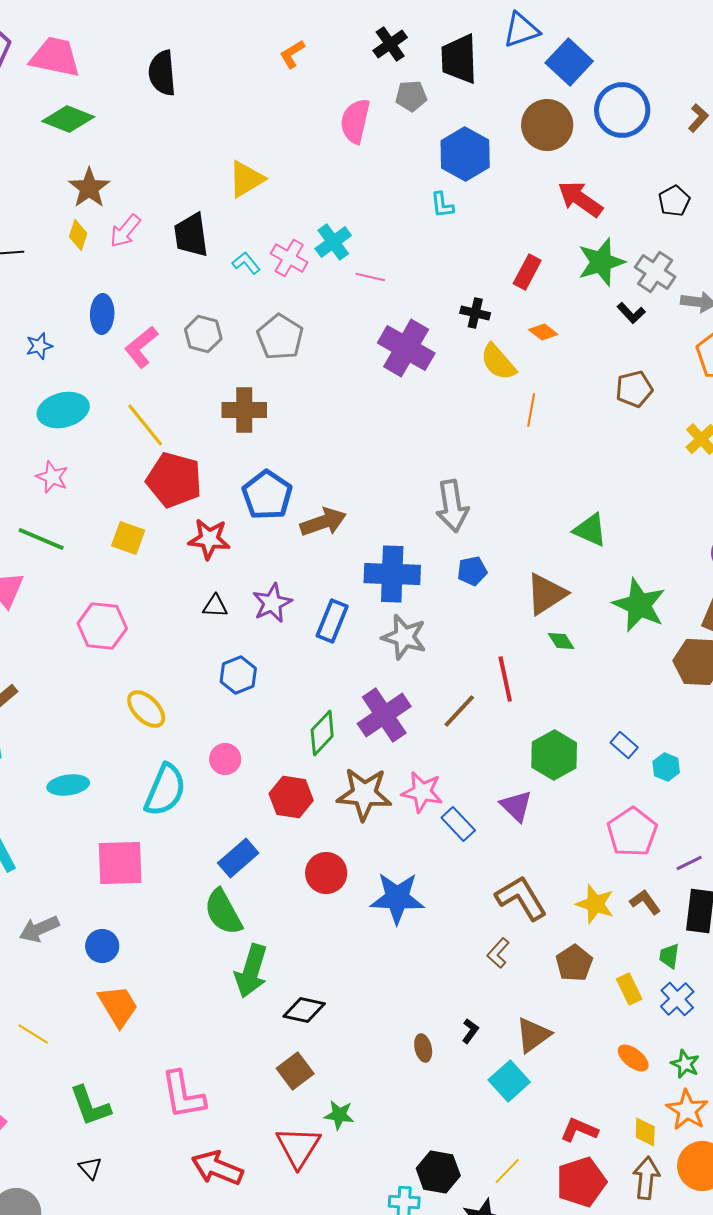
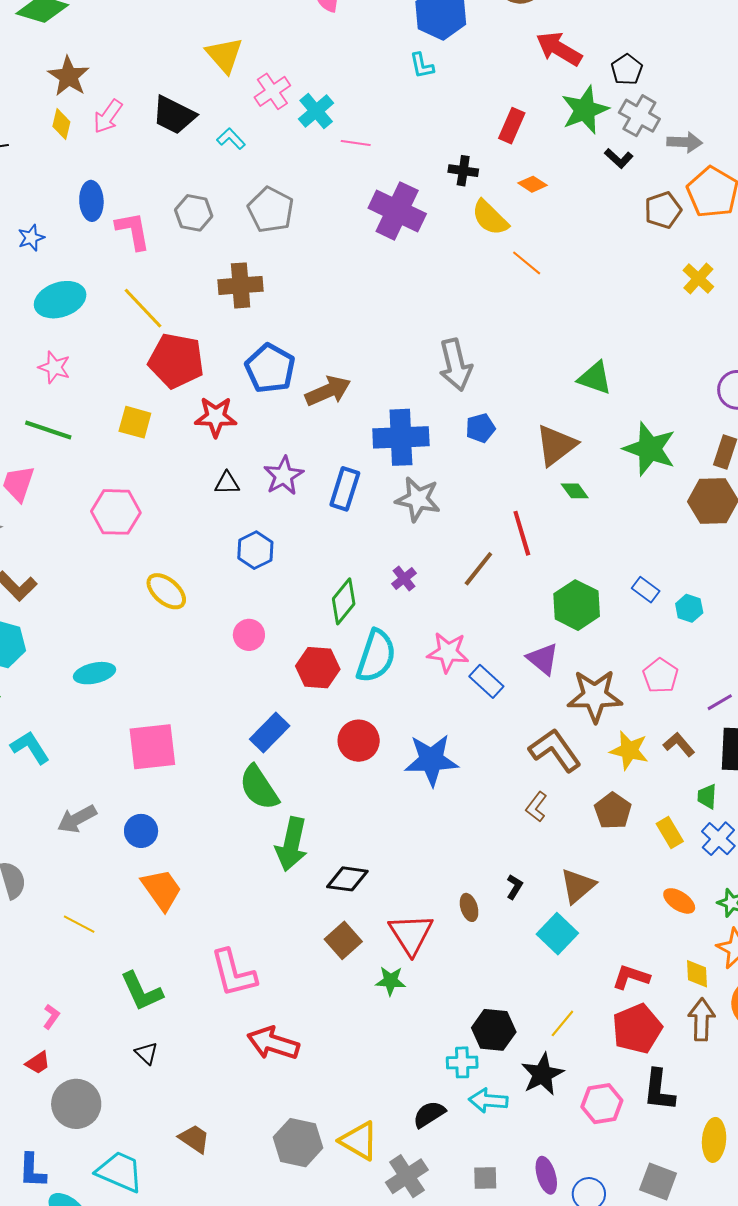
yellow triangle: (246, 179) -> (224, 55), turned -36
black pentagon: (674, 201) -> (627, 69), moved
black trapezoid: (191, 235) -> (174, 115), turned -51
pink cross: (289, 258) -> (272, 91), moved, turned 30
pink L-shape: (141, 347) -> (133, 231), turned 123
brown pentagon: (634, 389) -> (663, 210), moved
orange line: (531, 410) -> (527, 263), turned -56
purple cross: (384, 715) -> (404, 579), size x0.5
cyan semicircle: (165, 790) -> (376, 656), moved
brown star: (364, 794) -> (595, 696), moved
pink pentagon: (632, 832) -> (660, 676), size x0.7
red triangle: (298, 1147) -> (411, 934), moved

